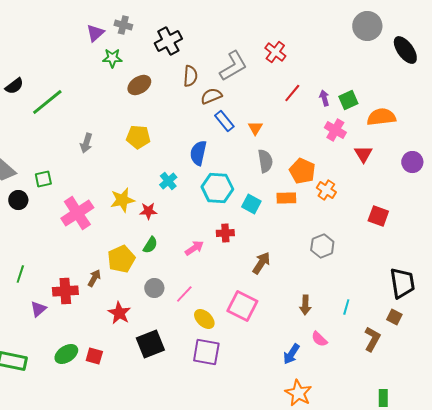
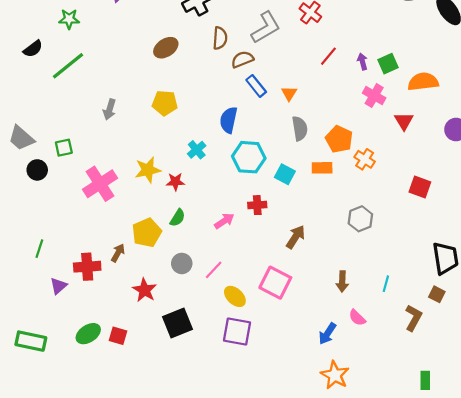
green star: (112, 58) -> (69, 19), moved

